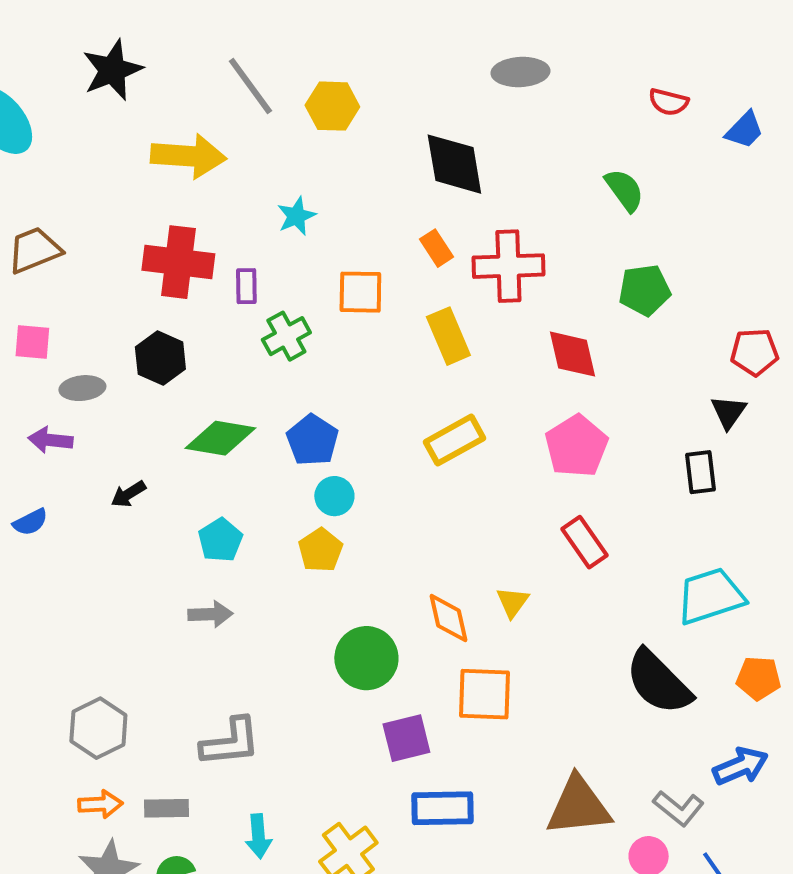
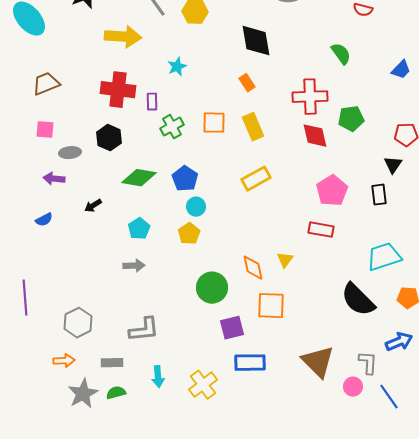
blue trapezoid: (745, 130) -> (401, 70), moved
red cross: (508, 266) -> (310, 97), moved
green pentagon: (645, 290) -> (351, 119), moved
orange square: (360, 292) -> (214, 123), moved
pink pentagon: (576, 446) -> (332, 191), moved
red rectangle: (584, 542) -> (321, 230), turned -45
orange arrow: (100, 804) -> (64, 361), moved
brown triangle: (578, 806) -> (318, 362), turned 51
gray L-shape: (679, 808) -> (368, 363), turned -125

